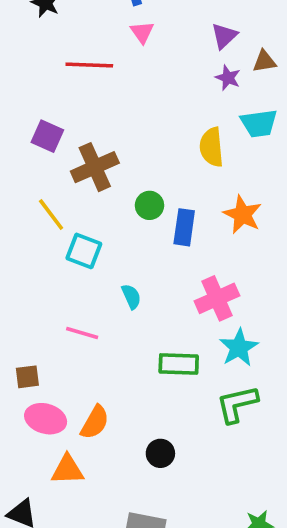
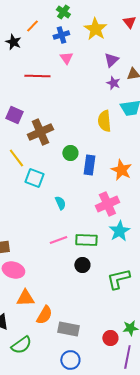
orange star: (242, 215) -> (121, 170), moved
pink line: (82, 333) -> (58, 240), moved, turned -36
green L-shape: (237, 404) -> (118, 279), moved
orange semicircle: (95, 422) -> (44, 315), moved
black circle: (160, 453) -> (82, 265), moved

